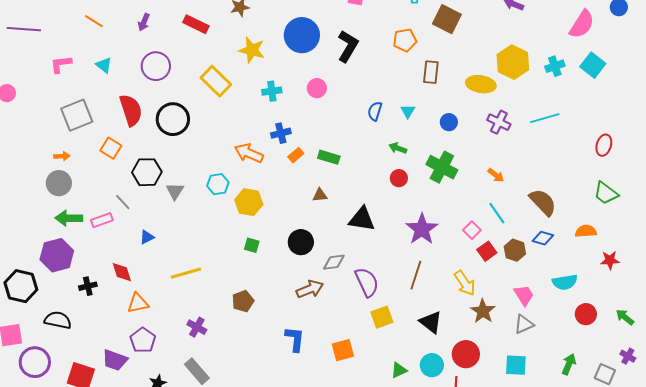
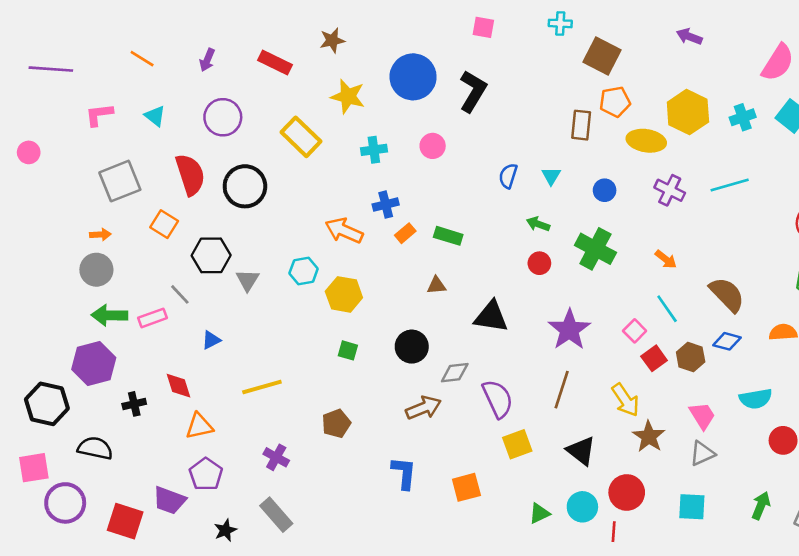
orange pentagon: (405, 40) -> (615, 102), moved

